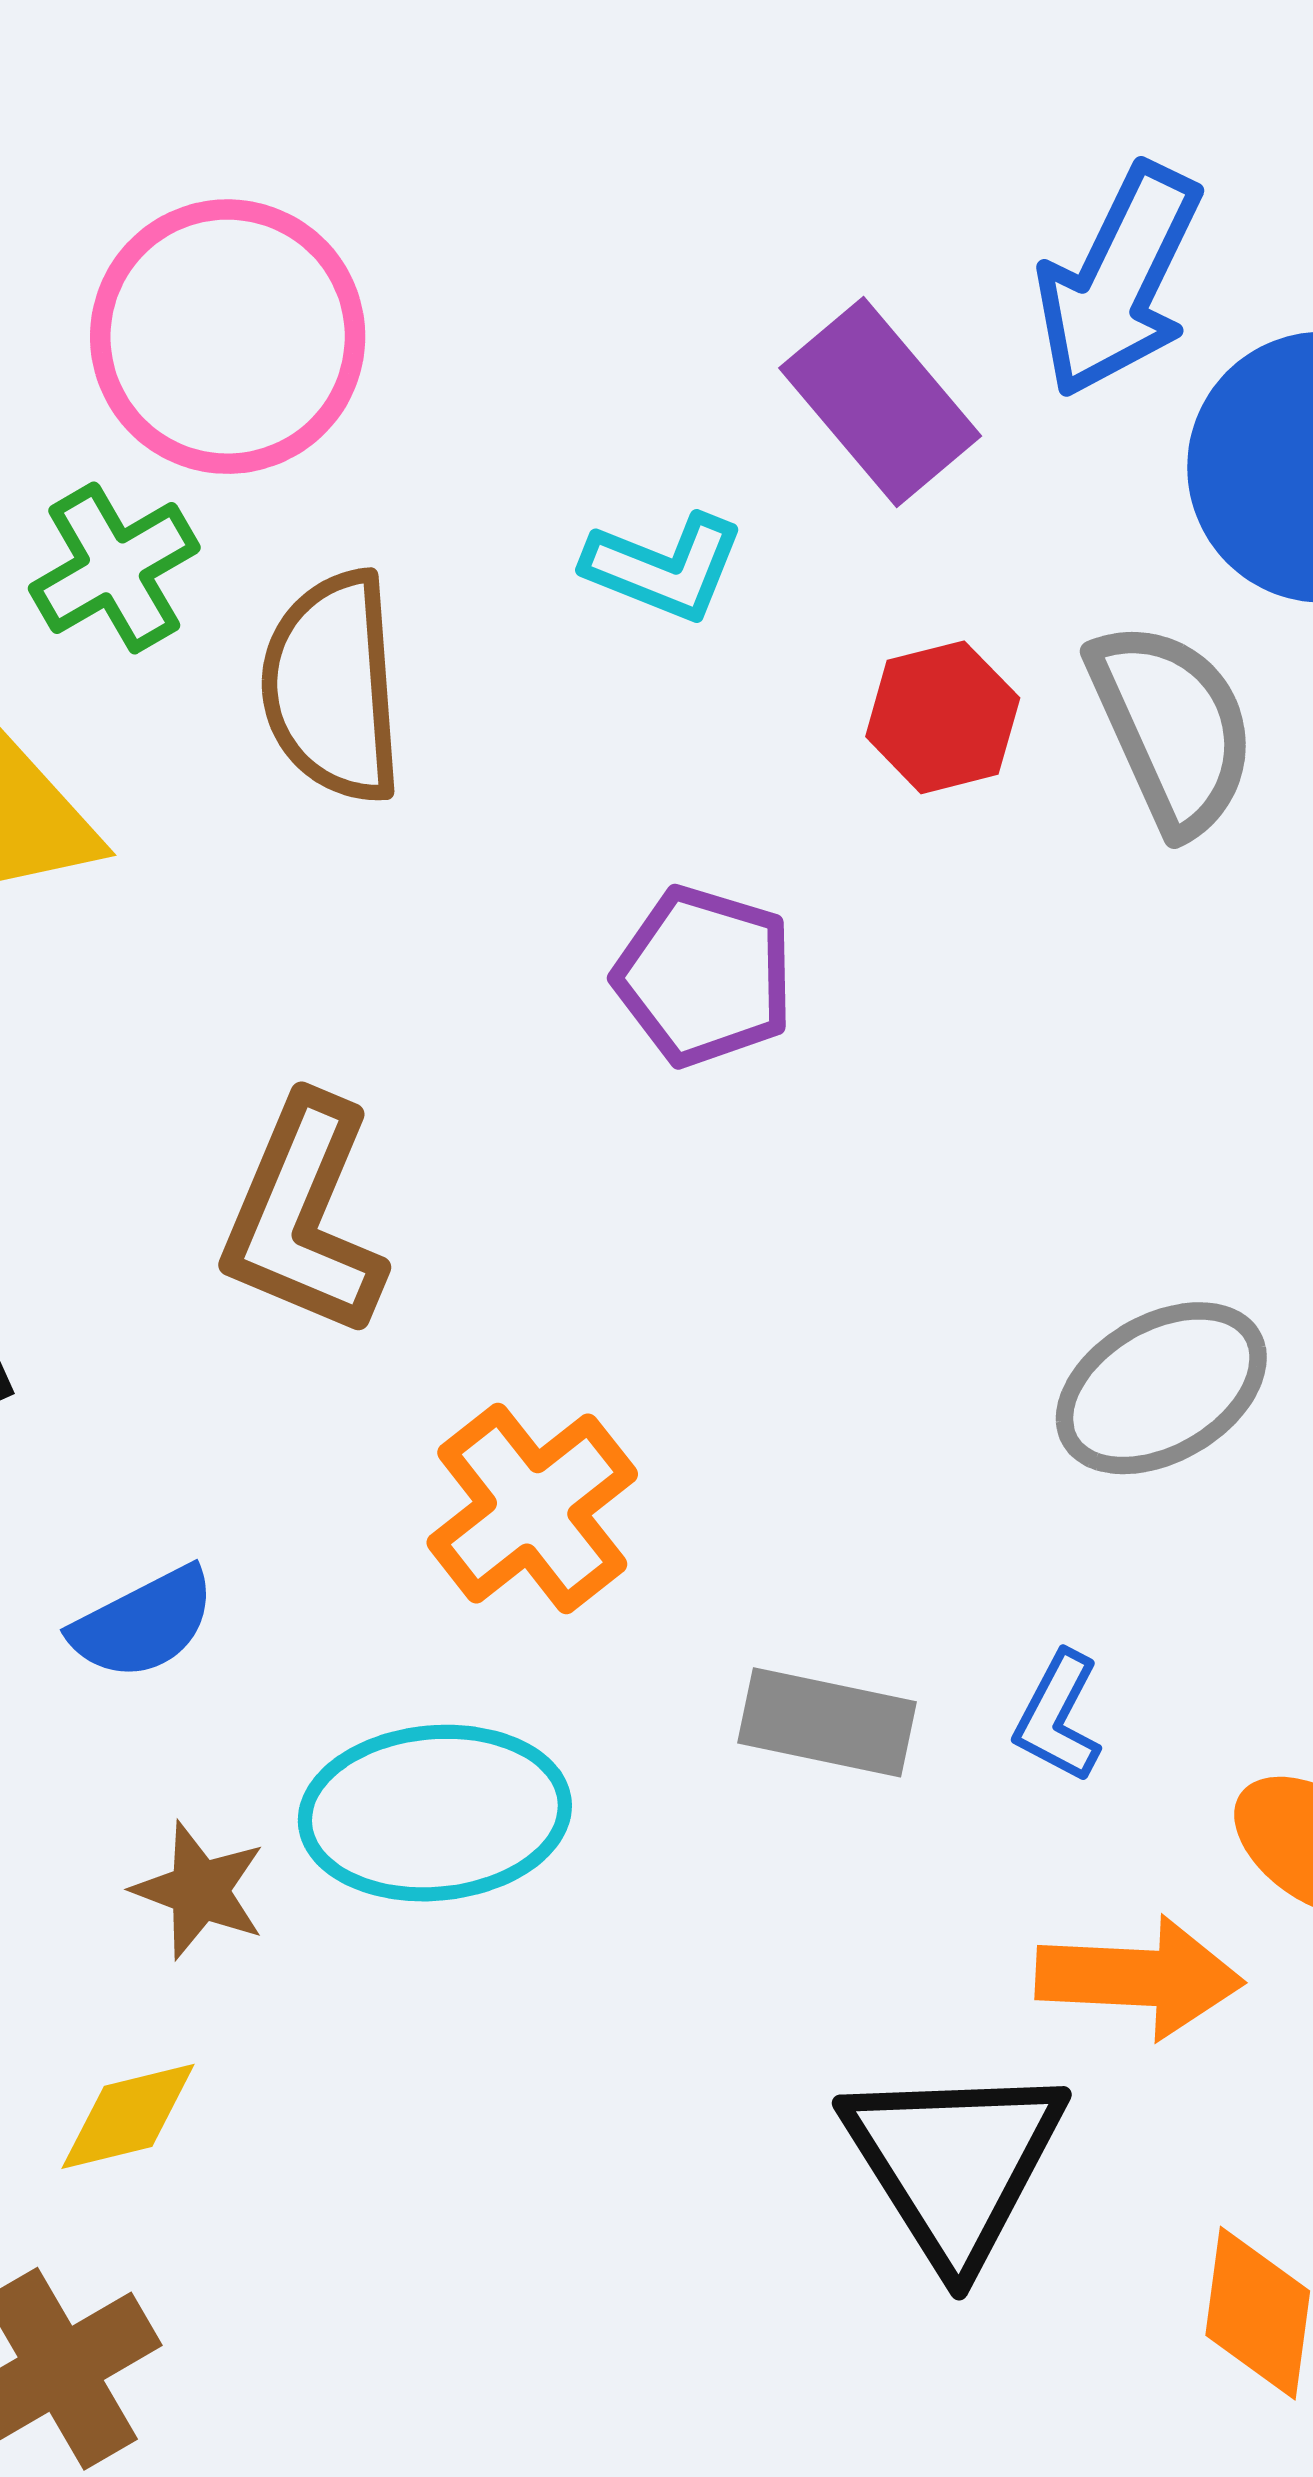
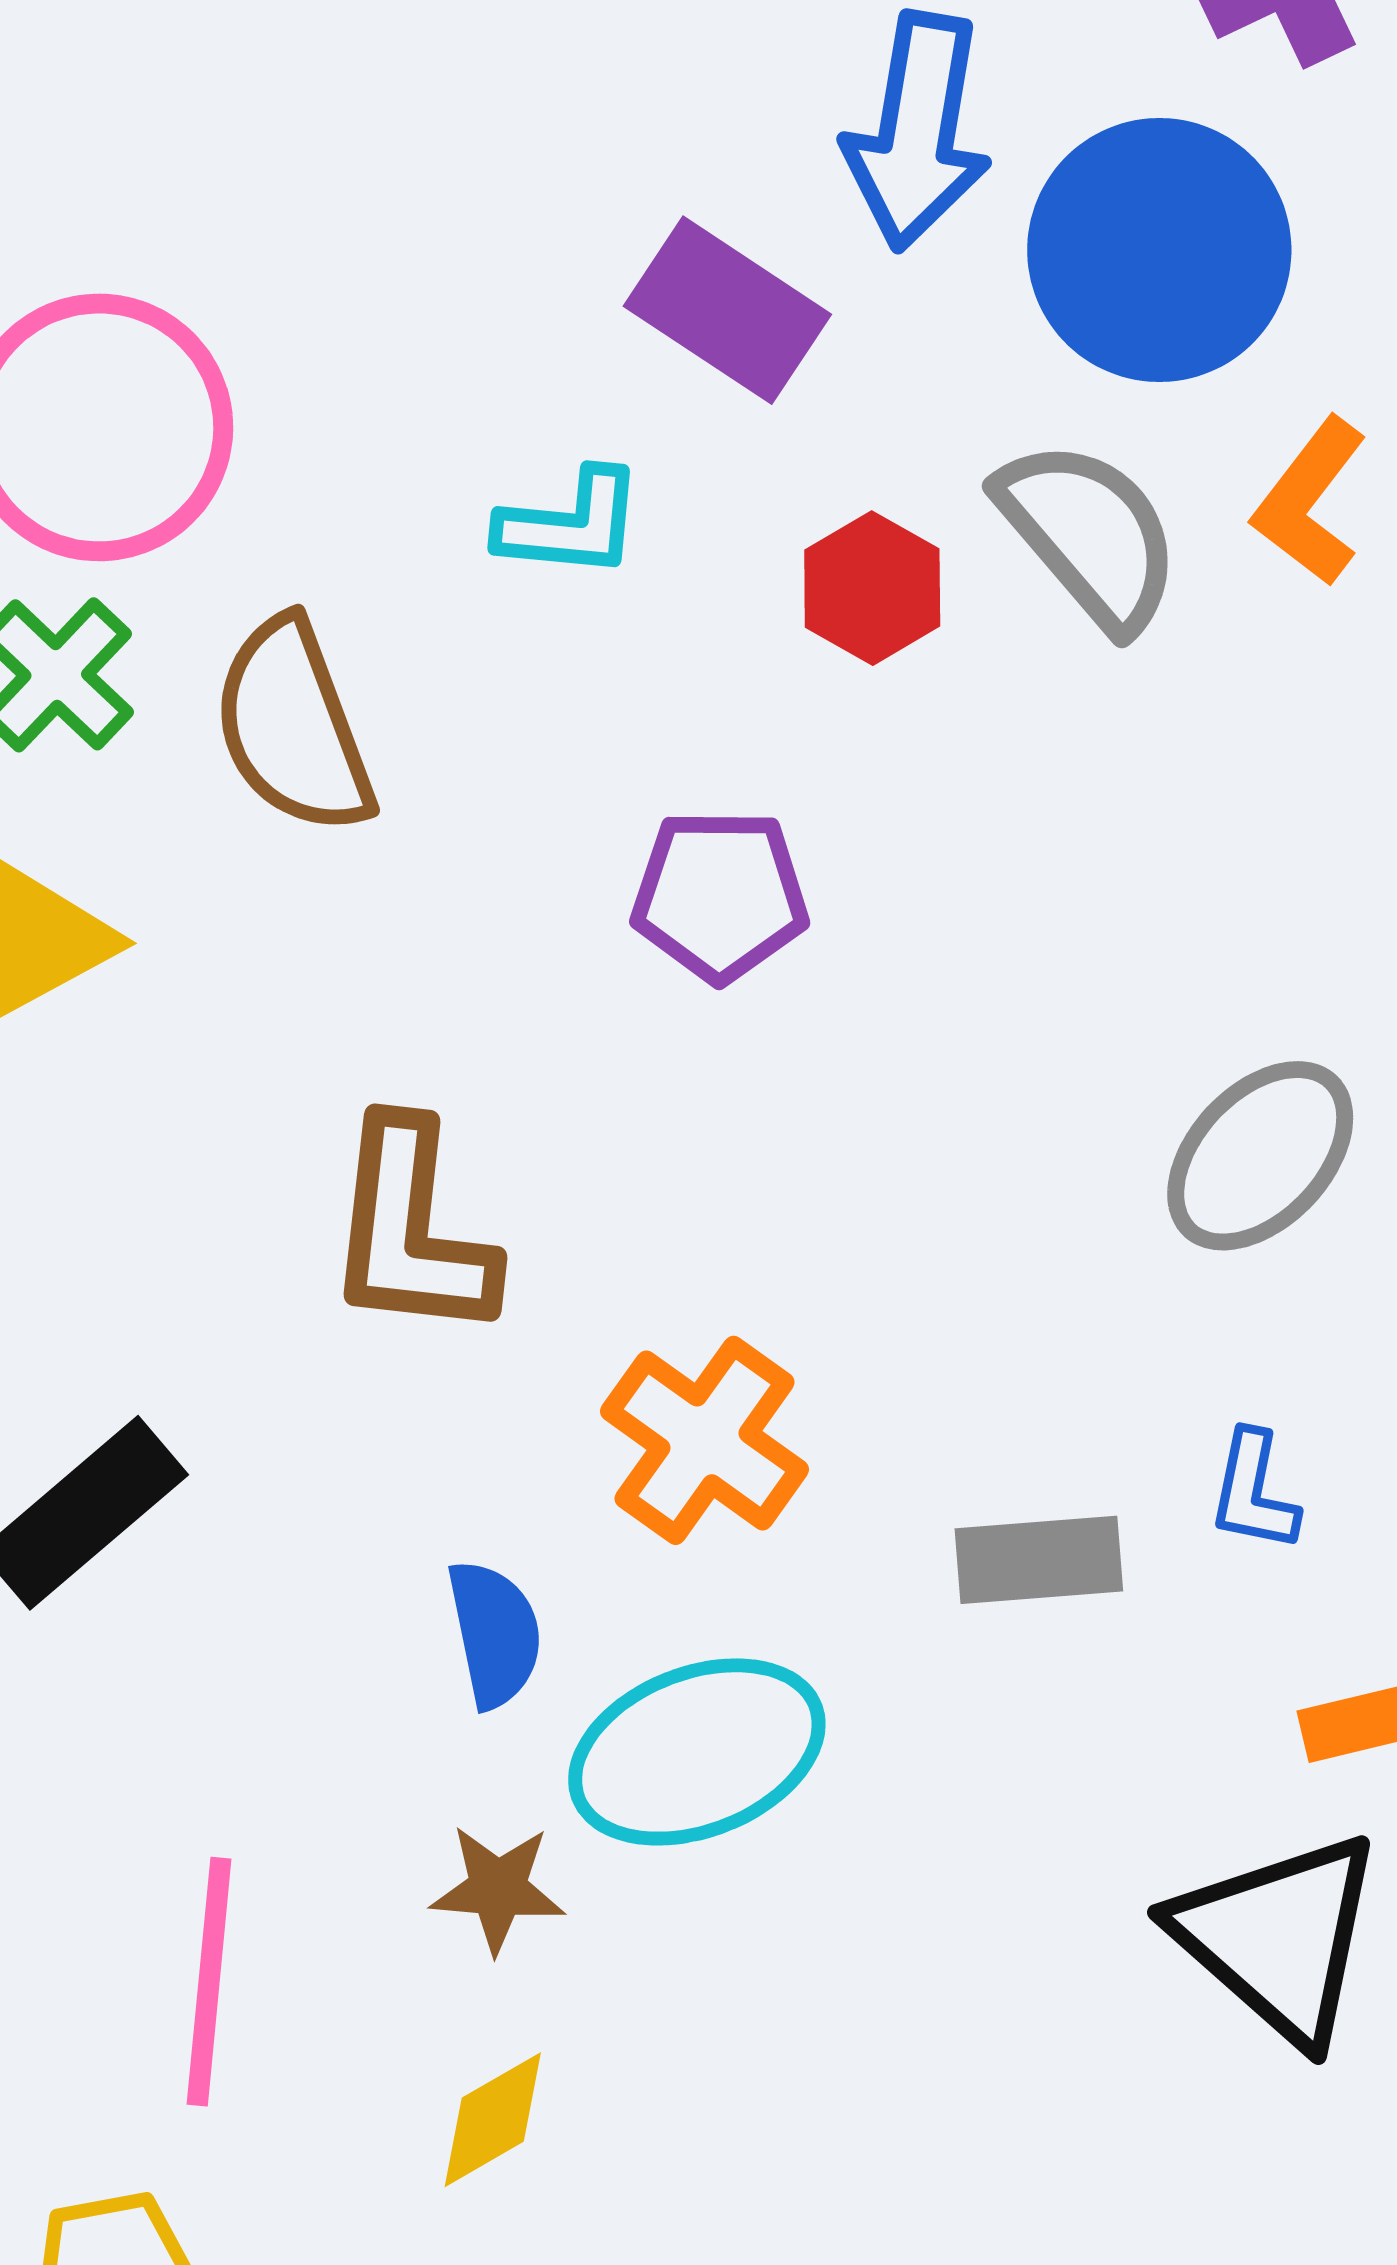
blue semicircle: (143, 1623) -> (495, 1634), moved, turned -58

